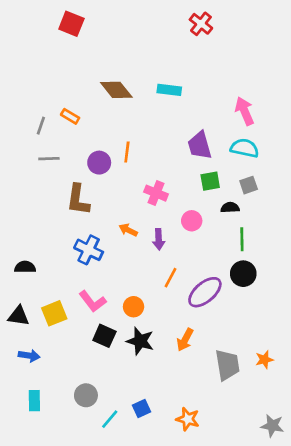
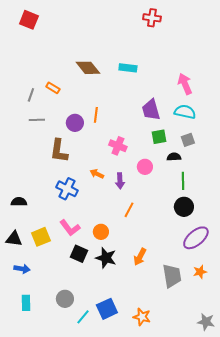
red square: (71, 24) -> (29, 20), moved
red cross: (201, 24) -> (152, 18), turned -30
purple ellipse: (205, 292) -> (196, 238), moved
blue square: (141, 409) -> (107, 309), size x1.5

